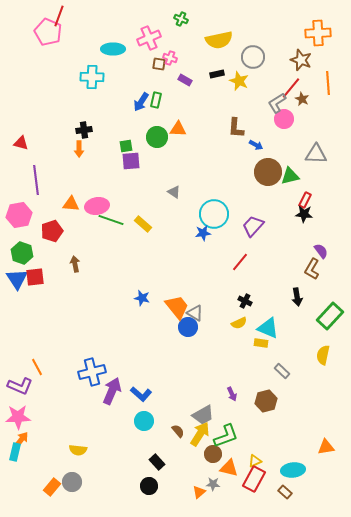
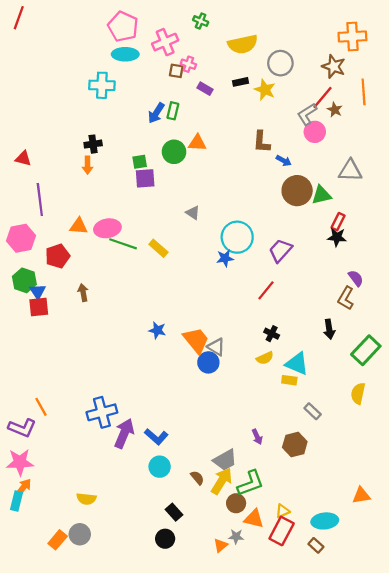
red line: (59, 16) -> (19, 18), moved
pink pentagon: (48, 32) -> (123, 27), moved
blue triangle: (17, 279) -> (38, 291), moved, size x0.7

